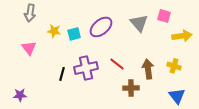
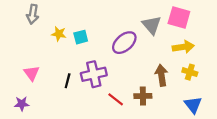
pink square: (164, 16) -> (179, 17), size x1.5
purple ellipse: (101, 27) -> (124, 43), moved
yellow arrow: (182, 36) -> (183, 47), moved
pink triangle: (29, 48) -> (32, 73), moved
red line: (117, 64) -> (116, 99), moved

